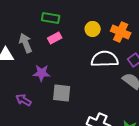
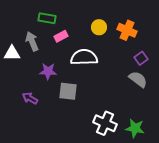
green rectangle: (51, 18) -> (47, 18), moved
white semicircle: (105, 59) -> (84, 57), moved

